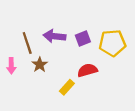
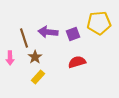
yellow pentagon: (112, 43) -> (99, 23), moved
yellow rectangle: (67, 87) -> (38, 77), moved

